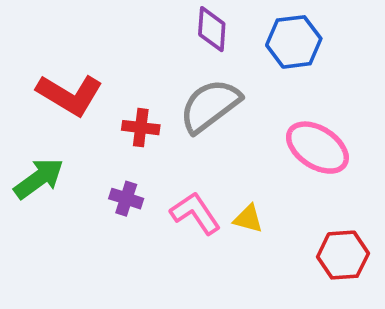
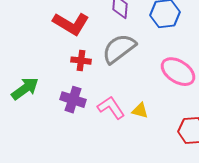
red L-shape: (70, 95) -> (71, 24), moved
purple cross: (126, 199) -> (73, 100), size x1.4

